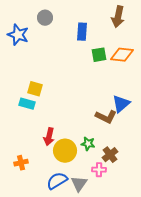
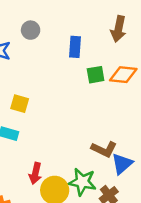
yellow square: (35, 89) -> (20, 104), moved
blue triangle: (121, 104) -> (122, 164), moved
green star: (88, 144) -> (82, 182), size x1.6

